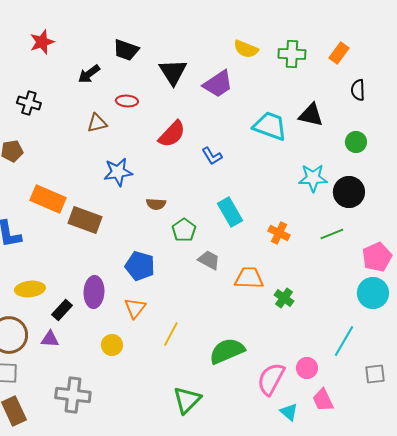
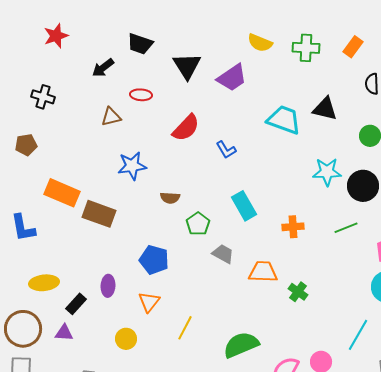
orange cross: (279, 233) -> (293, 227), turned -30
purple ellipse: (94, 292) -> (108, 286), size x0.7

